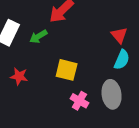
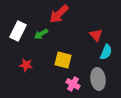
red triangle: (119, 35) -> (96, 35), moved

